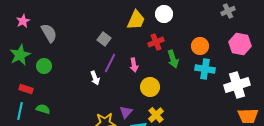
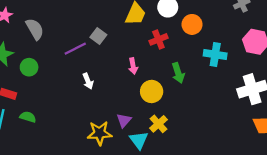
orange circle: (200, 46) -> (192, 24), moved
green arrow: (173, 59) -> (178, 73), moved
purple line: (110, 63) -> (75, 49), moved, turned 36
cyan cross: (205, 69) -> (215, 54), moved

